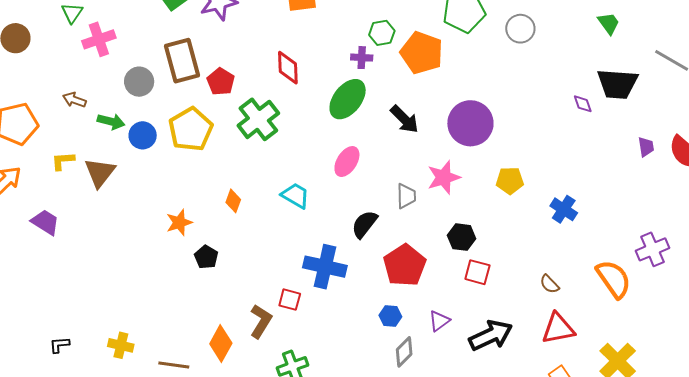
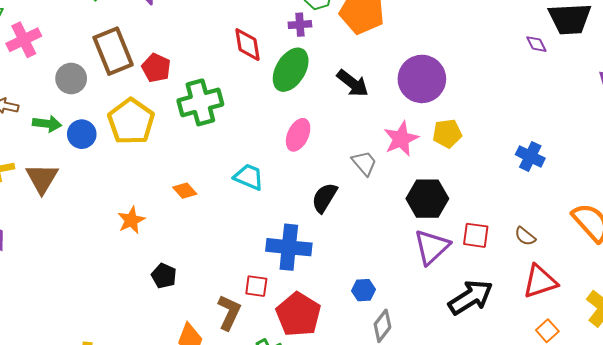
red diamond: (288, 68) -> (248, 45), moved
green cross: (258, 119) -> (200, 102), turned 30
yellow pentagon: (510, 181) -> (447, 134), moved
gray trapezoid: (406, 196) -> (364, 163), turned -32
orange diamond: (233, 201) -> (185, 191), turned -55
black hexagon: (462, 237) -> (427, 199), size x1.4
black pentagon: (206, 257) -> (164, 276), moved
red pentagon: (405, 265) -> (298, 314), moved
red square: (477, 272) -> (476, 235), moved
purple triangle: (439, 321) -> (432, 247), moved, size x1.6

